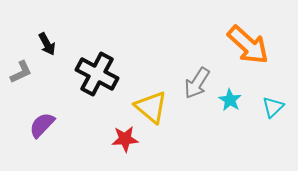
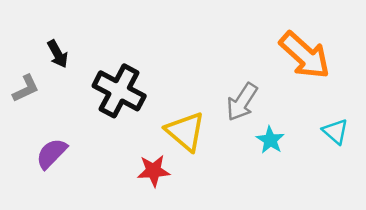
cyan star: (230, 100) -> (270, 140), moved
cyan triangle: (273, 107) -> (335, 131), turned -35

